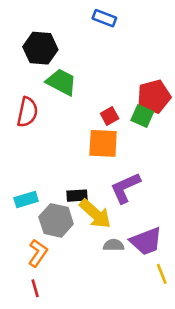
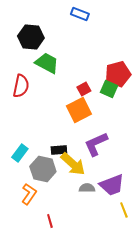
orange square: (103, 143) -> (79, 110), turned -30
cyan rectangle: (26, 200) -> (20, 153), turned -36
red line: (35, 288) -> (50, 221), moved

